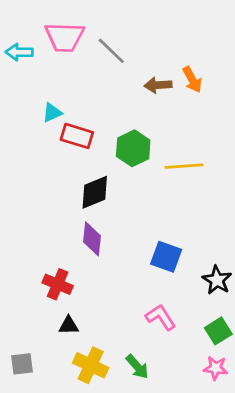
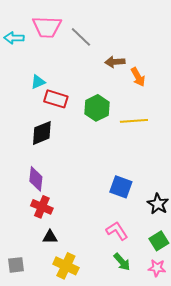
orange arrow: (192, 80) -> (138, 77), moved
black diamond: (95, 192) -> (42, 133), moved
purple diamond: (92, 239) -> (36, 179), moved
green arrow: (137, 367) -> (122, 262), moved

